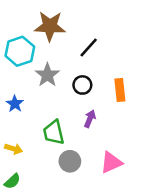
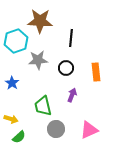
black line: (89, 47) -> (71, 38), turned -36
gray star: (47, 75) -> (38, 60), turned 30
green semicircle: (12, 181) -> (19, 137), moved

